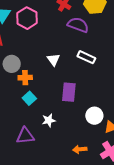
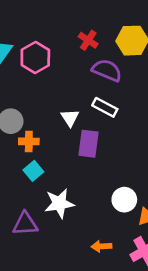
white rectangle: (86, 57) -> (105, 107), moved
purple rectangle: (69, 92) -> (88, 144), moved
white star: (49, 120) -> (59, 203), size x1.5

